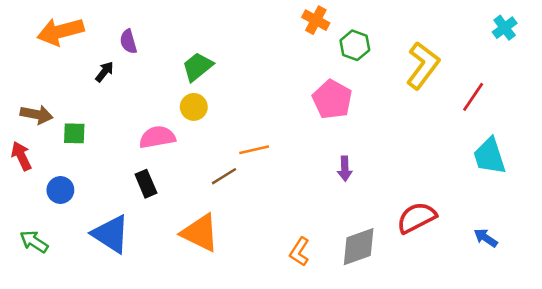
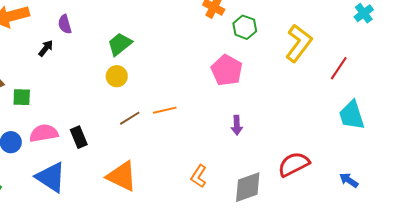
pink semicircle: (157, 137) -> (44, 133), moved
brown line: (224, 176) -> (130, 118), moved
orange L-shape: (299, 252) -> (199, 176), moved

